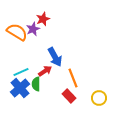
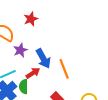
purple star: (33, 29) -> (20, 50), moved
orange line: (73, 78) -> (64, 69), moved

